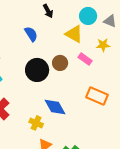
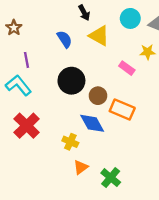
yellow triangle: (74, 34) -> (99, 36), moved
brown circle: (60, 63) -> (98, 96), moved
orange rectangle: (97, 96) -> (122, 110), moved

